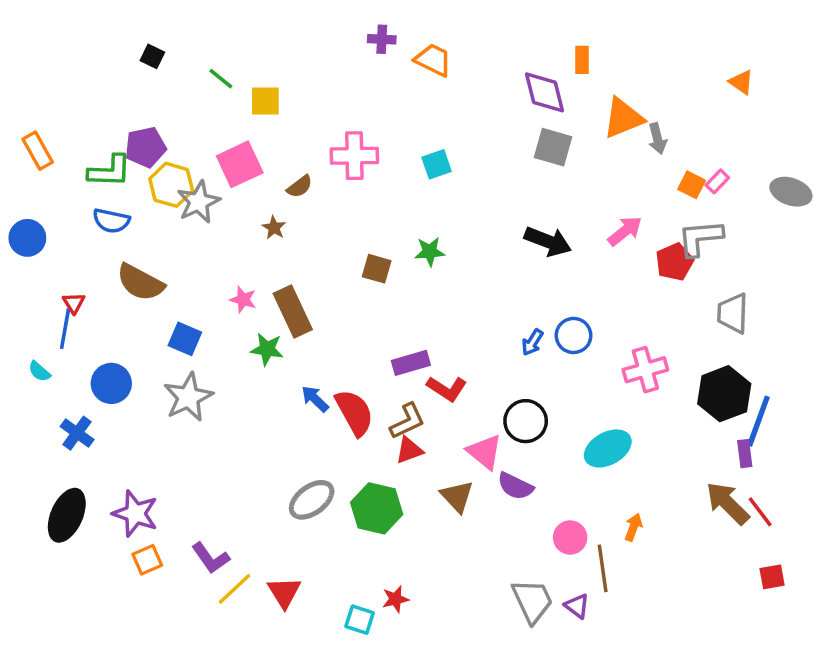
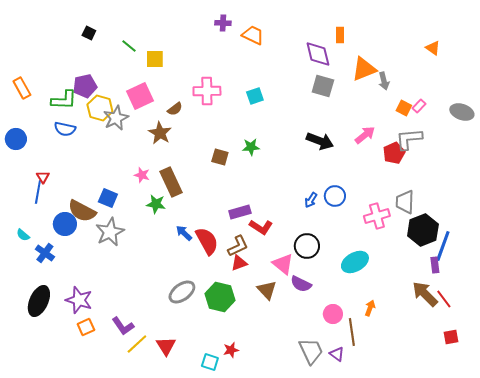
brown star: (274, 228) -> (160, 133), size x1.6
brown semicircle: (140, 282) -> (82, 211), moved
gray trapezoid: (733, 313) -> (405, 202), moved
cyan semicircle: (39, 371) -> (23, 235), moved

